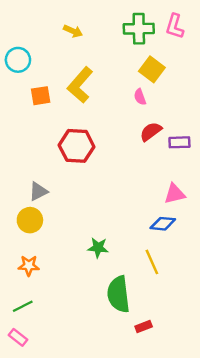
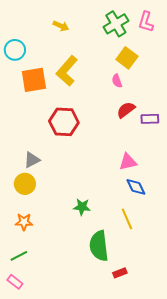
green cross: (139, 29) -> (116, 24), turned -30
orange square: (41, 96) -> (34, 80), size x1.5
pink triangle: (175, 194) -> (128, 162), moved
blue diamond: (163, 224) -> (136, 187), turned 60

